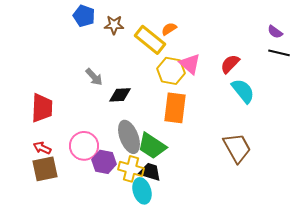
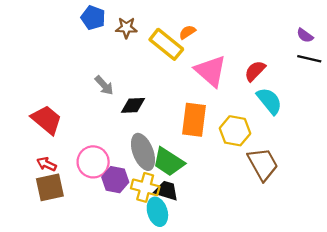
pink triangle: (190, 64) -> (211, 71), size x1.4
yellow hexagon: (171, 71) -> (235, 131), moved
red trapezoid: (42, 108) -> (47, 120), turned -52

